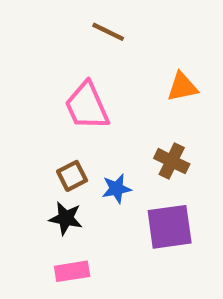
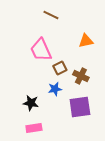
brown square: (72, 176) -> (60, 68), moved

